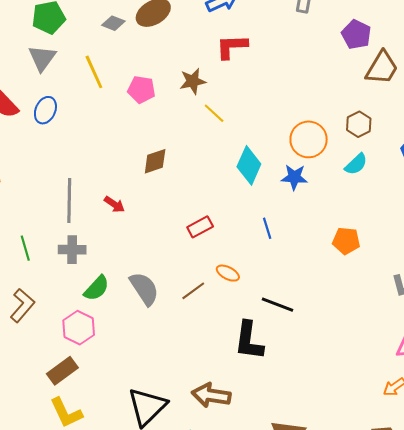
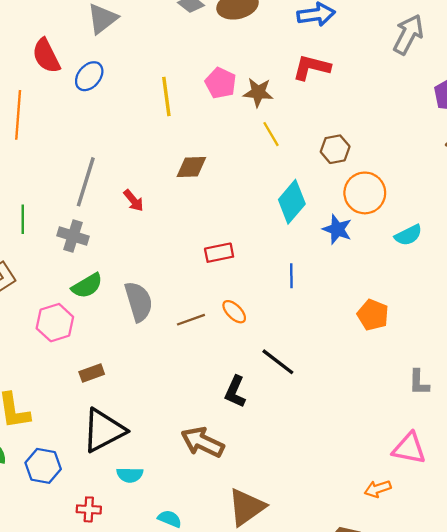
yellow line: (94, 72) -> (166, 96), moved
pink pentagon: (141, 90) -> (221, 83), moved
brown hexagon: (359, 124) -> (335, 149), moved
black L-shape: (249, 341) -> (235, 392), size x0.7
brown rectangle: (62, 371) -> (92, 373), moved, size x0.7
brown arrow: (211, 395) -> (202, 442), moved

